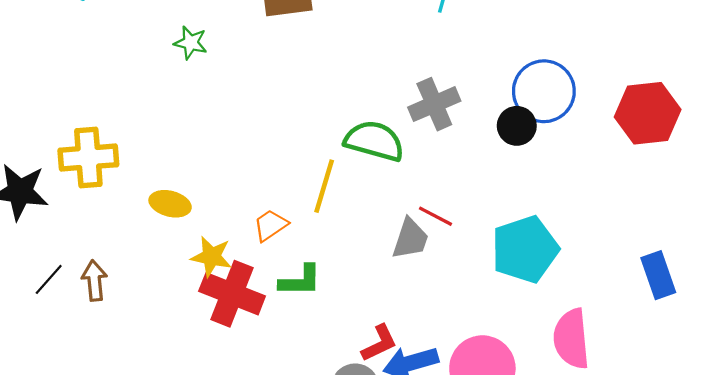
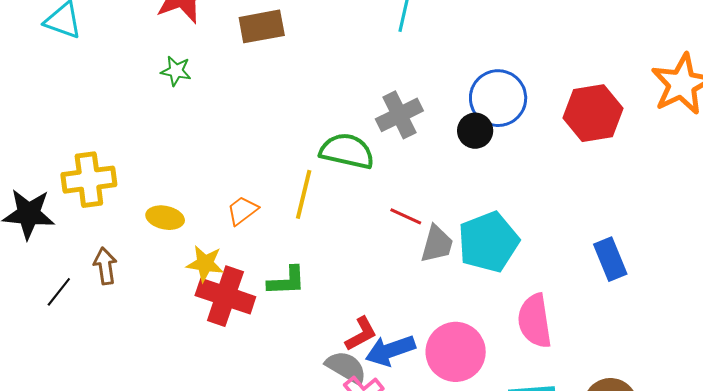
orange trapezoid: (271, 225) -> (242, 210), moved
gray trapezoid: (410, 239) -> (437, 244), moved
brown arrow: (94, 280) -> (105, 266), moved

